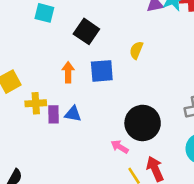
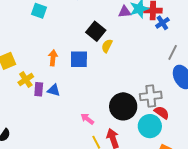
black square: (86, 31) -> (96, 31), moved
yellow cross: (36, 103) -> (26, 80), turned -35
black circle: (143, 123) -> (123, 106), moved

